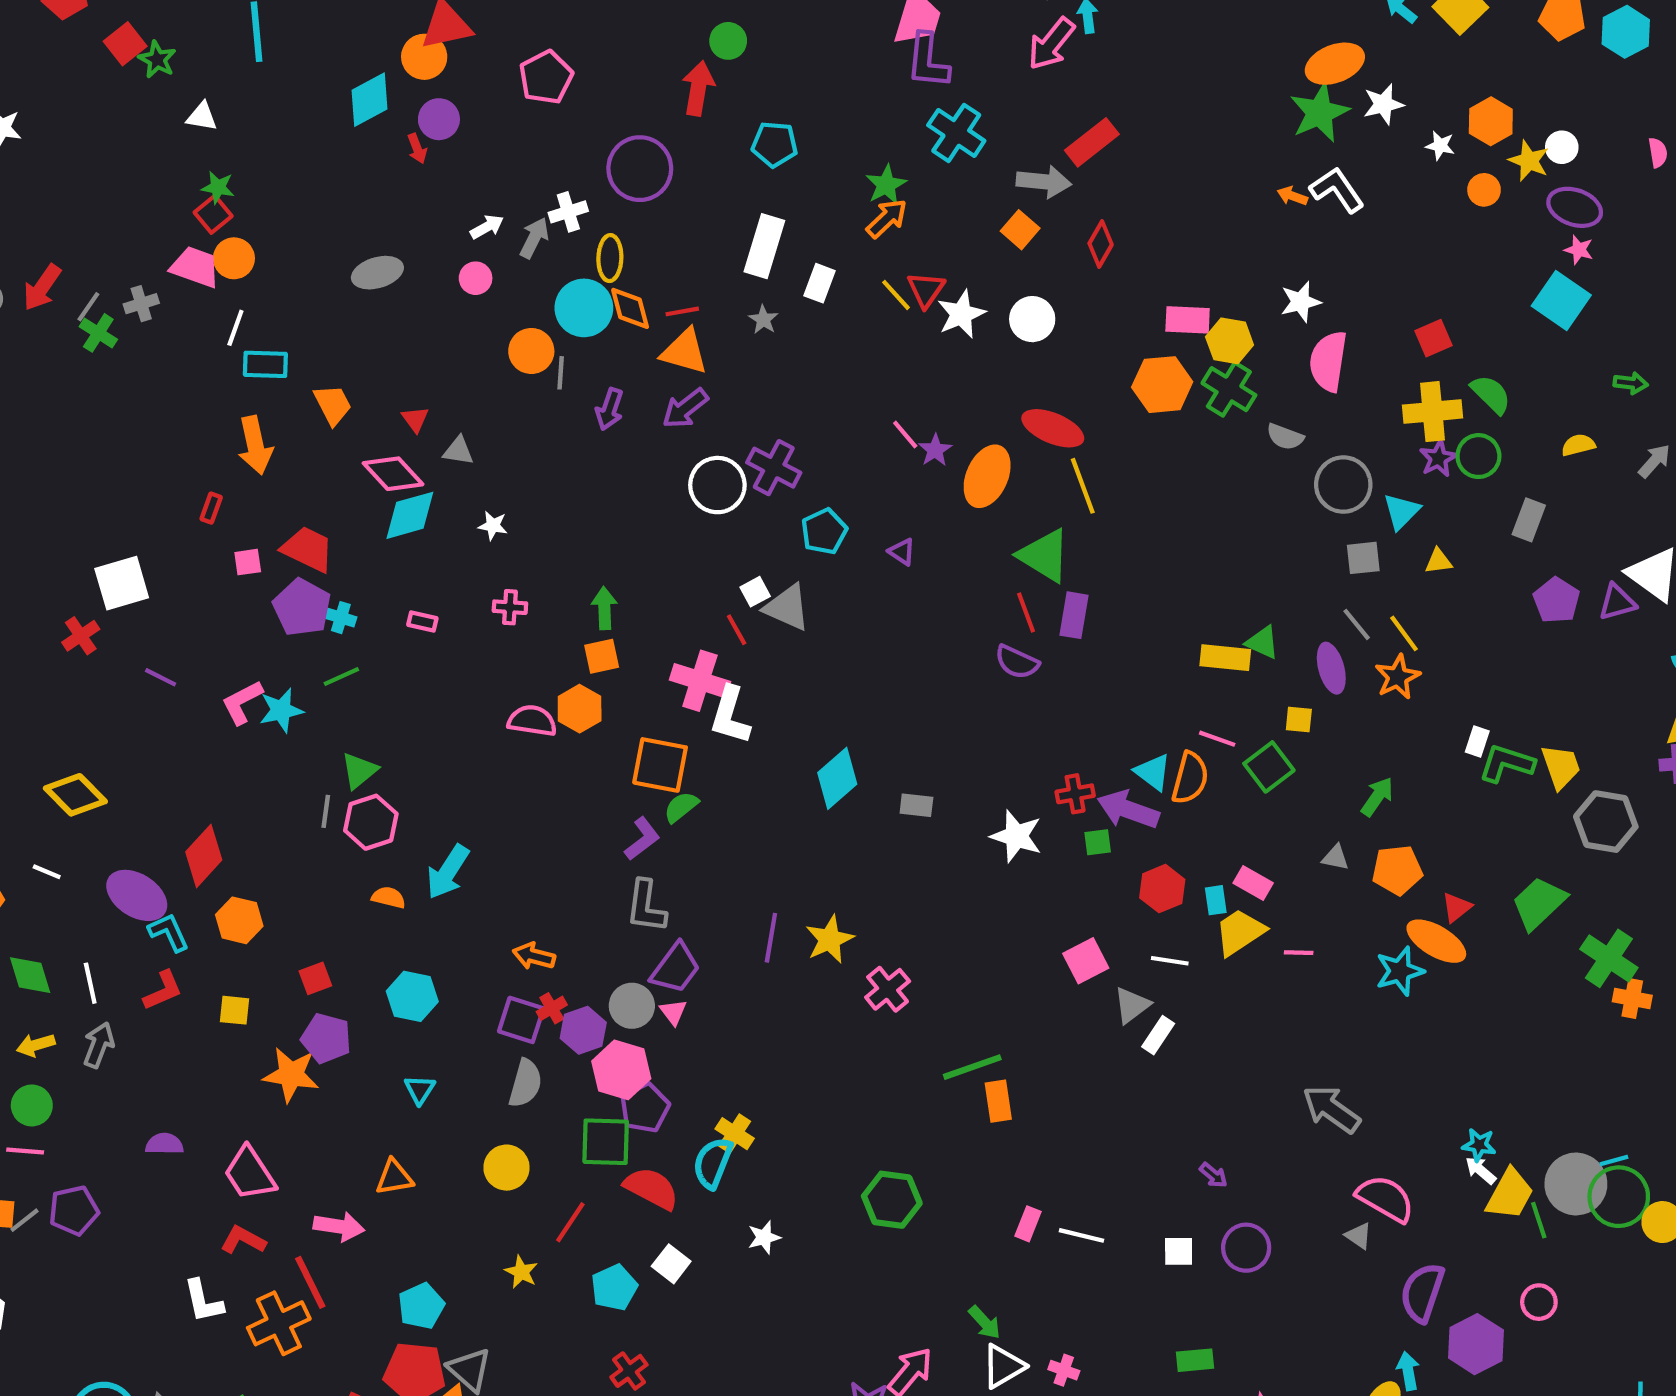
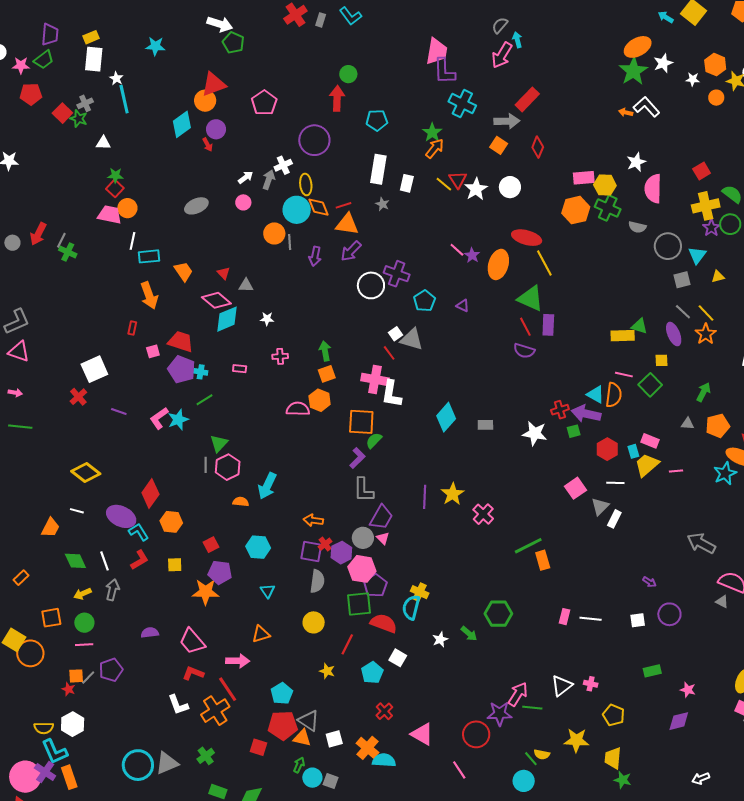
gray cross: (141, 304) -> (85, 103), moved
green arrow: (985, 1322) -> (469, 634), moved

